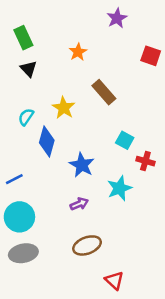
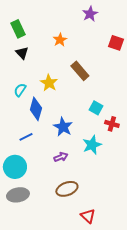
blue line: (14, 179) -> (26, 137), moved

